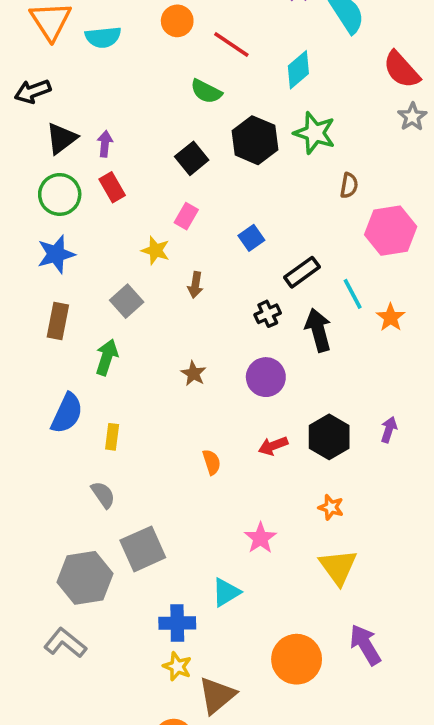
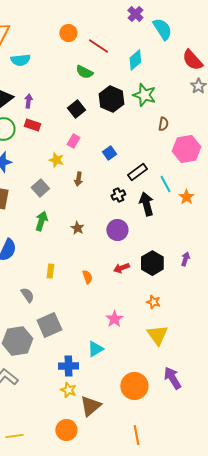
cyan semicircle: (103, 37) -> (20, 60), moved
red rectangle: (112, 187) -> (32, 125), turned -42
green arrow: (107, 357) -> (41, 221), moved
yellow rectangle: (112, 437) -> (50, 271), moved

